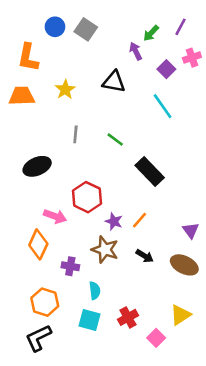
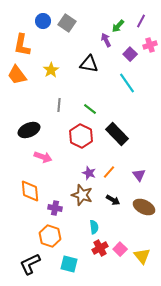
orange trapezoid: (22, 96) -> (17, 75), turned -125
red hexagon: (87, 197) -> (81, 136), moved
pink arrow: (55, 216) -> (43, 157), moved
purple triangle: (191, 230) -> (139, 175), moved
orange diamond: (38, 244) -> (30, 191), turned -30
cyan semicircle: (95, 291) -> (94, 227), moved
orange hexagon: (45, 302) -> (50, 236), moved
yellow triangle: (180, 315) -> (142, 256), moved, turned -36
cyan square: (90, 320) -> (69, 264), moved
pink square: (156, 338) -> (120, 249), moved

